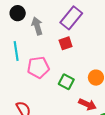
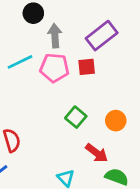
cyan line: (16, 51) -> (20, 62), turned 60
pink pentagon: (38, 67) -> (54, 68), moved

